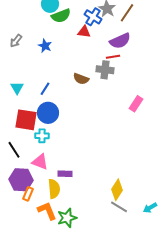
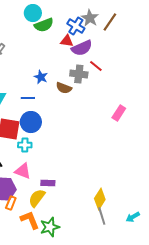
purple semicircle: (120, 41) -> (82, 48), moved
blue star: (45, 46) -> (41, 77), moved
red line: (113, 57) -> (96, 66), turned 48
gray cross: (105, 70) -> (79, 74), moved
blue line: (45, 89) -> (28, 98), turned 56
yellow semicircle: (54, 189) -> (37, 198), turned -138
gray line: (119, 207) -> (102, 216), turned 42

